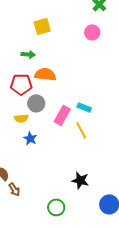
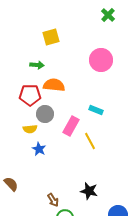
pink circle: (92, 32) -> (101, 60), moved, size x1.5
cyan rectangle: (84, 107) -> (96, 110), moved
brown arrow: (14, 189) -> (53, 200), moved

